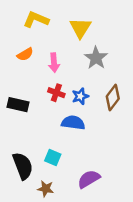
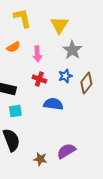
yellow L-shape: (36, 20) -> (22, 18), turned 55
blue star: (80, 96) -> (65, 76), moved
cyan square: (53, 157) -> (15, 111), moved, turned -32
brown star: (46, 189) -> (40, 159), moved

